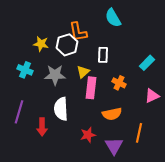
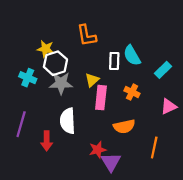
cyan semicircle: (113, 18) -> (132, 55), moved
white hexagon: (67, 45) -> (55, 63), moved
purple triangle: (114, 146) -> (111, 162), moved

